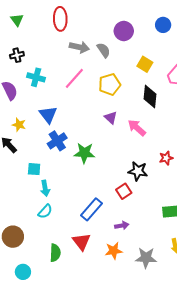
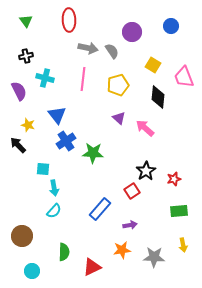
pink line: (74, 78) -> (83, 79), turned -35
red star: (166, 158) -> (174, 179), moved
black star: (138, 171) -> (146, 171), turned 30
red triangle: (81, 242) -> (92, 267), moved, turned 42

